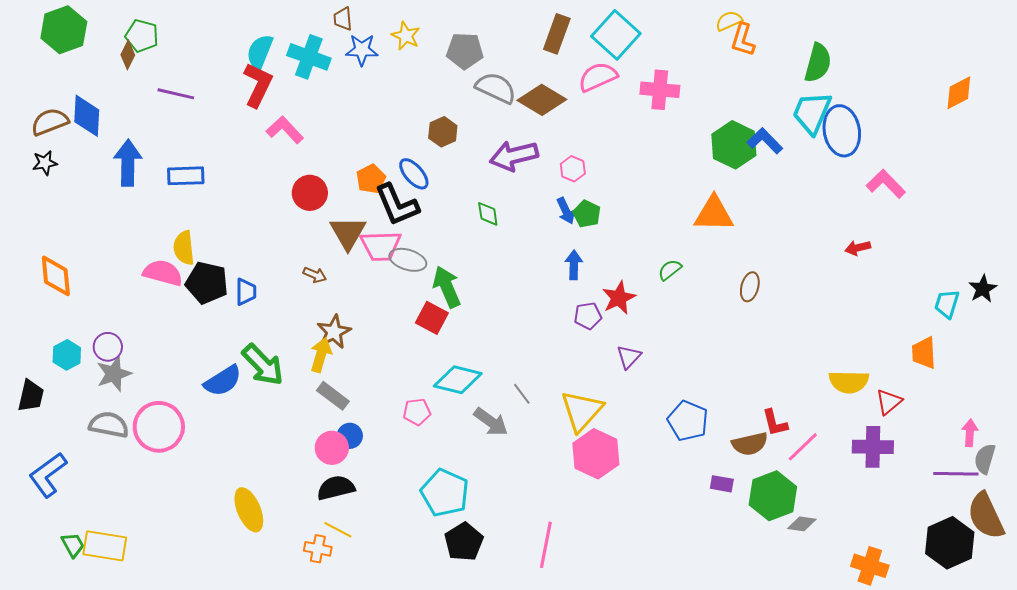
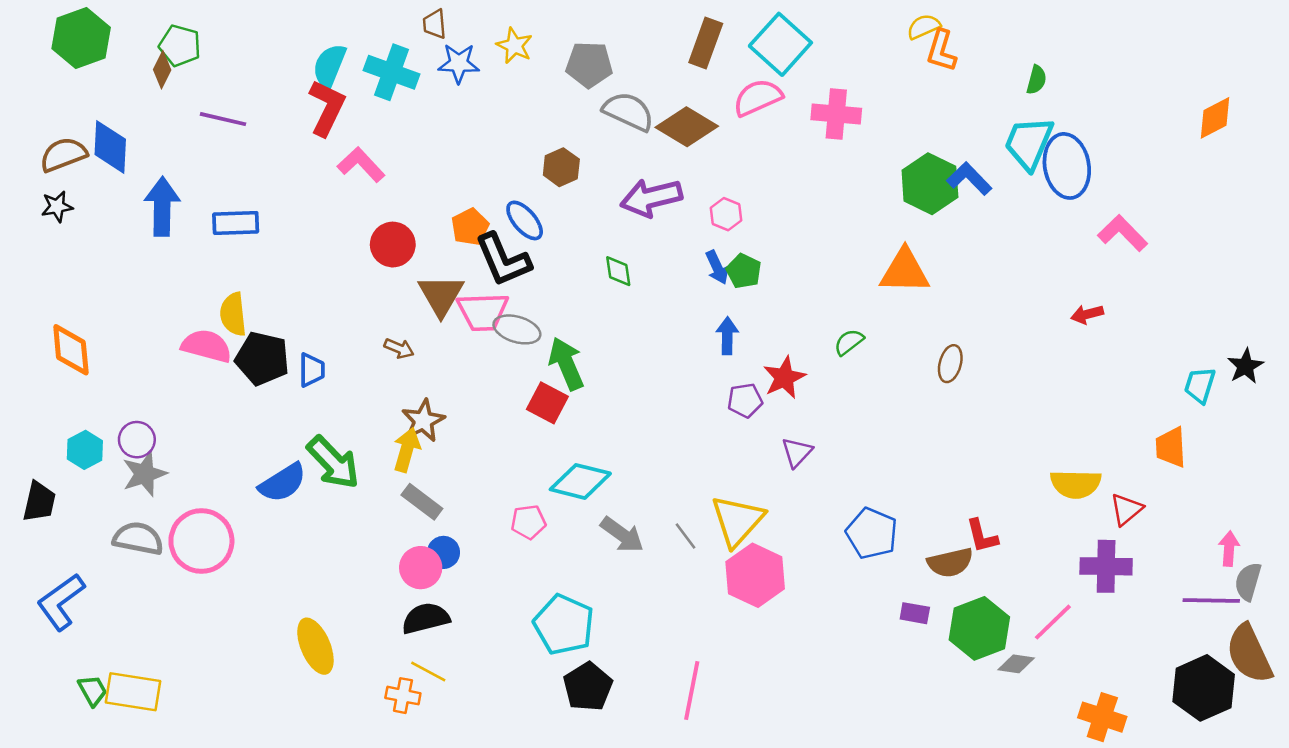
green semicircle: (818, 63) -> (1036, 80), size x0.6
gray line: (522, 394) -> (685, 536), moved
pink line: (803, 447) -> (1053, 622), moved

